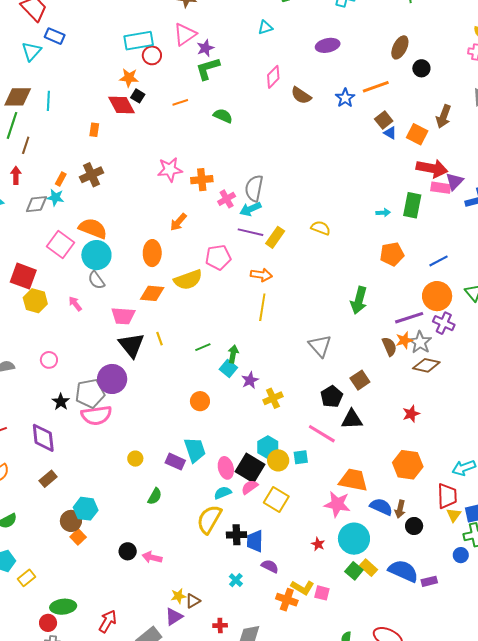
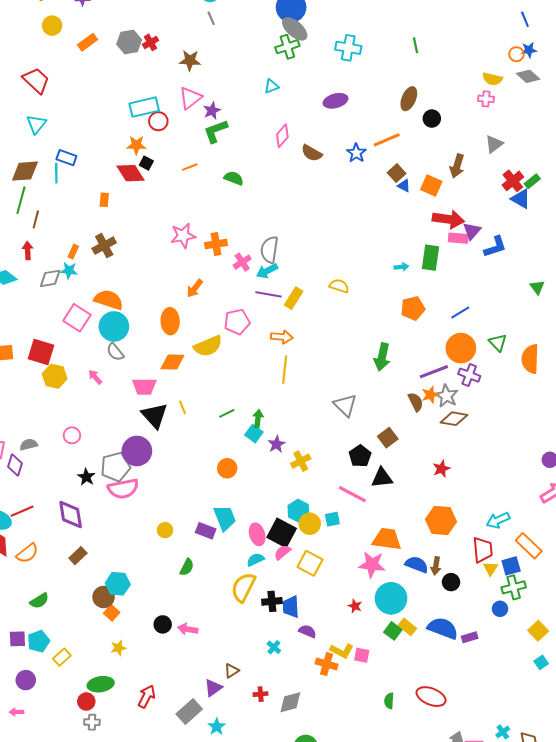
blue rectangle: (55, 36) -> (66, 158), moved
yellow star: (178, 596) -> (118, 648), moved

